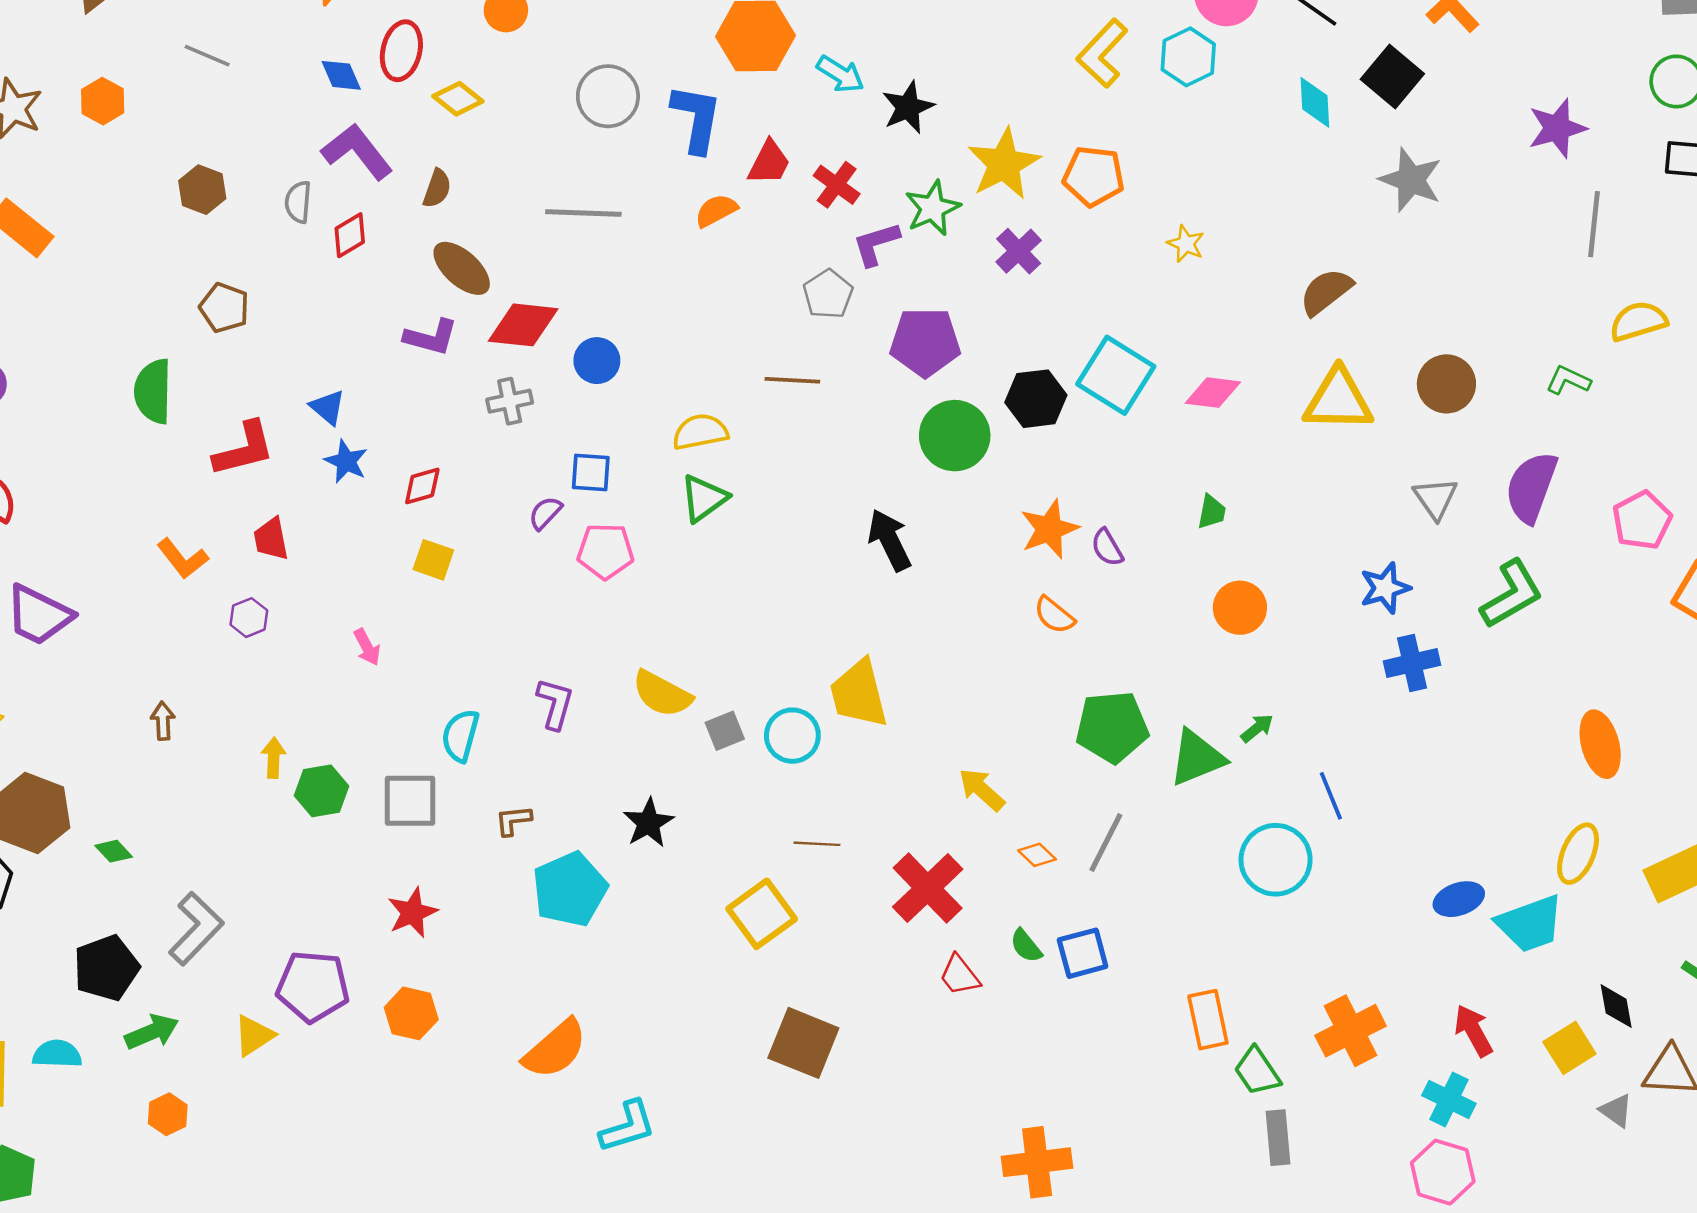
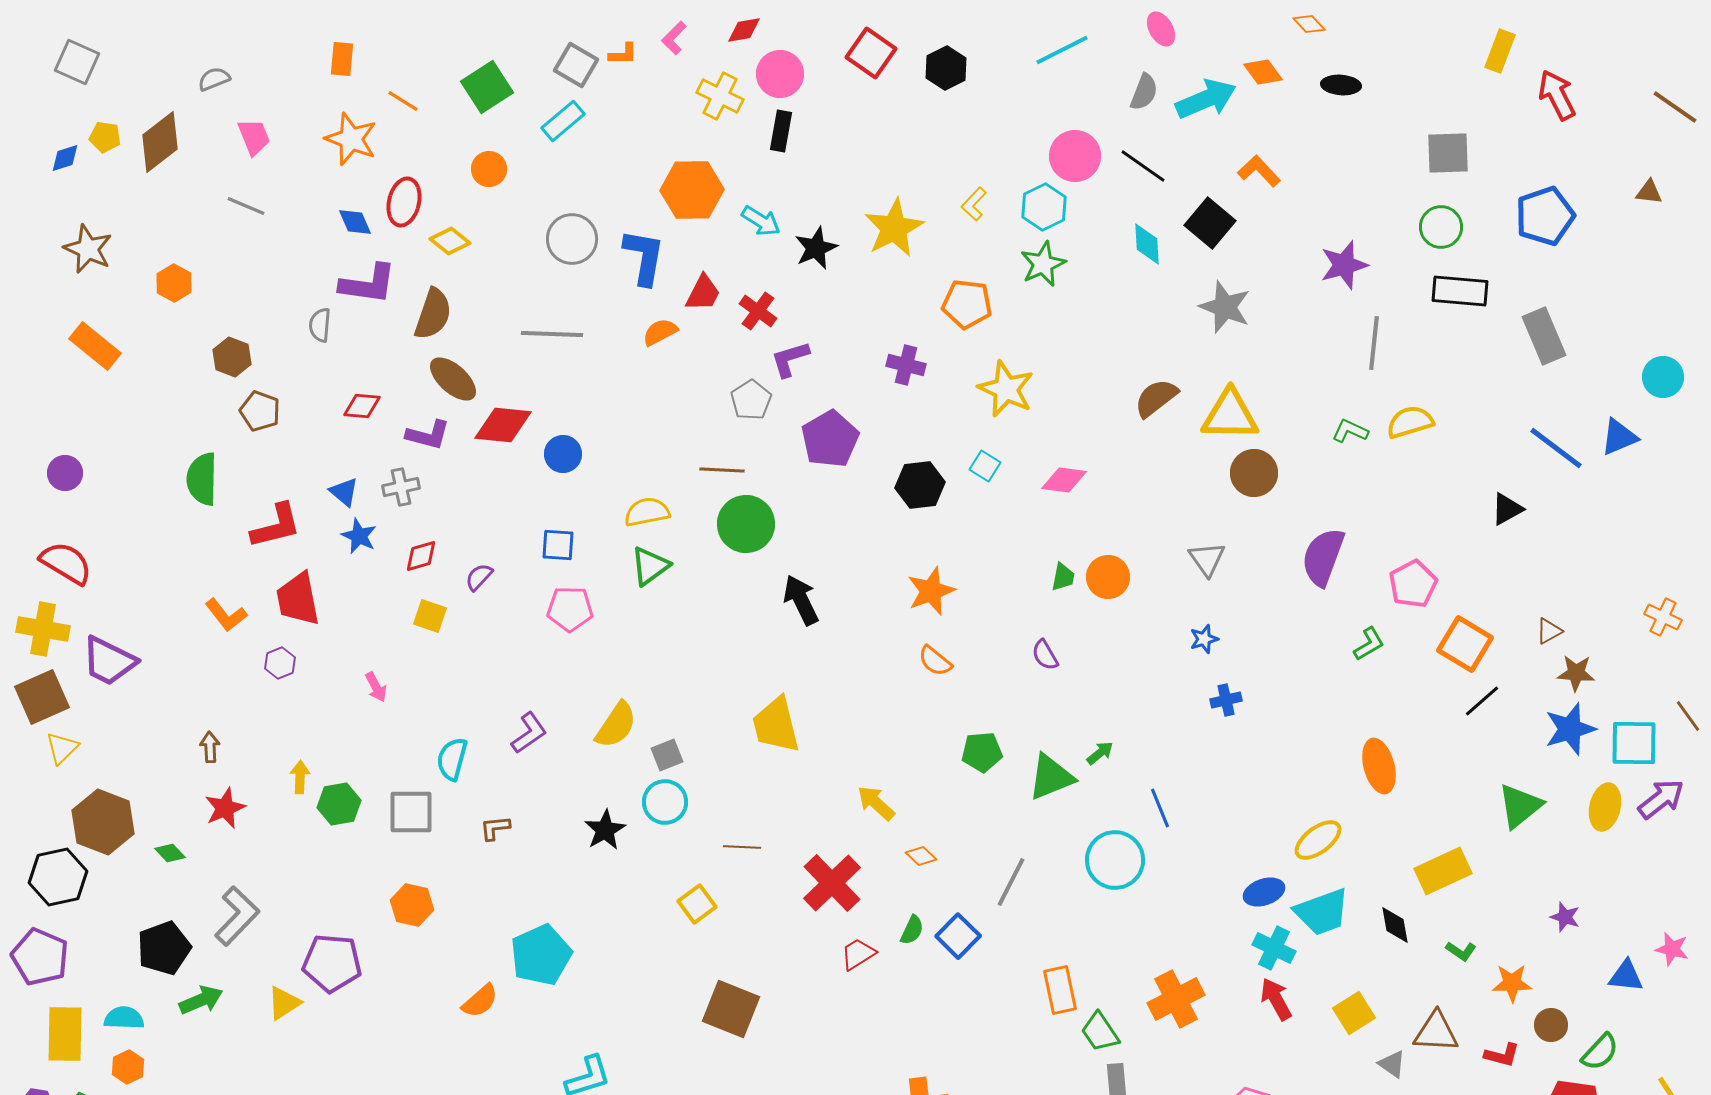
yellow L-shape: (1102, 53) -> (974, 204), size x0.6
orange hexagon: (103, 101) -> (174, 283), moved
purple L-shape: (357, 152) -> (368, 284), turned 136
yellow star: (1004, 164) -> (894, 228), moved
brown semicircle: (437, 188) -> (433, 314), size x1.6
brown hexagon: (202, 190) -> (232, 357), moved
green star: (933, 208) -> (1043, 264), moved
red diamond: (350, 235) -> (362, 406), moved, turned 36
yellow star: (1186, 244) -> (1006, 389), moved, size x1.8
purple cross: (1019, 251) -> (906, 365), turned -33
purple pentagon: (925, 342) -> (830, 439), turned -30
cyan square: (1116, 375) -> (985, 466), size x0.5
green L-shape: (1568, 380) -> (1350, 431), moved
yellow triangle: (1338, 400) -> (1230, 415), moved
gray cross: (510, 401) -> (401, 487), moved
green circle: (955, 436) -> (746, 524), moved
gray triangle: (1435, 498) -> (1207, 559), moved
purple semicircle: (545, 513) -> (479, 577), moved
red trapezoid: (271, 539) -> (298, 599), size x1.5
purple semicircle: (1107, 547) -> (1045, 655), moved
blue star: (1385, 588) -> (1204, 639), size x0.7
green L-shape: (1512, 594) -> (1369, 644), moved, size x0.6
orange circle: (1240, 608) -> (1108, 577), moved
blue cross: (1412, 663) -> (1226, 700), size x0.7
yellow semicircle: (662, 694) -> (616, 725), turned -84
purple L-shape: (555, 704) -> (529, 733), turned 39
green pentagon: (1112, 727) -> (982, 752), size x0.7
cyan circle: (792, 736) -> (665, 802), moved
gray line: (1106, 843) -> (1011, 882), moved
yellow ellipse: (1578, 854) -> (1318, 840), moved, turned 30
cyan pentagon: (570, 889) -> (541, 955), moved
red star: (412, 913) -> (225, 808), moved
yellow square: (762, 914) -> (697, 904), size x0.7
green semicircle: (1026, 946) -> (912, 930), turned -116
blue square: (1083, 953) -> (958, 936), turned -30
red trapezoid: (960, 975) -> (858, 954), turned 96
black diamond: (1616, 1006) -> (1395, 925), moved
orange hexagon: (411, 1013) -> (412, 905), moved
orange semicircle: (555, 1049) -> (480, 1001), moved, size x0.7
cyan cross: (1449, 1100) -> (1274, 948), moved
orange hexagon: (168, 1114) -> (128, 1067), moved

